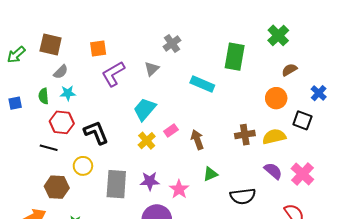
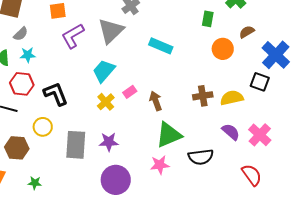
green rectangle: (235, 57) -> (208, 19), moved, size x0.6
gray triangle: (152, 69) -> (111, 31), size x1.8
blue cross: (319, 93) -> (276, 55), size x1.8
orange circle: (276, 98) -> (223, 49), moved
green triangle: (210, 174) -> (169, 135), size x1.8
pink star: (179, 189) -> (160, 165), moved, turned 30

